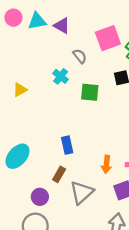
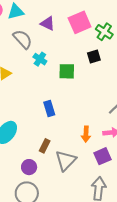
purple triangle: (62, 26) -> (48, 23), moved
gray semicircle: (80, 56) -> (23, 39), moved, size x1.5
blue rectangle: (67, 145) -> (49, 109), moved

